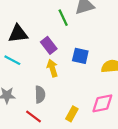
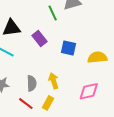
yellow arrow: (52, 68) -> (54, 81), moved
yellow rectangle: (72, 114) -> (48, 103), moved

